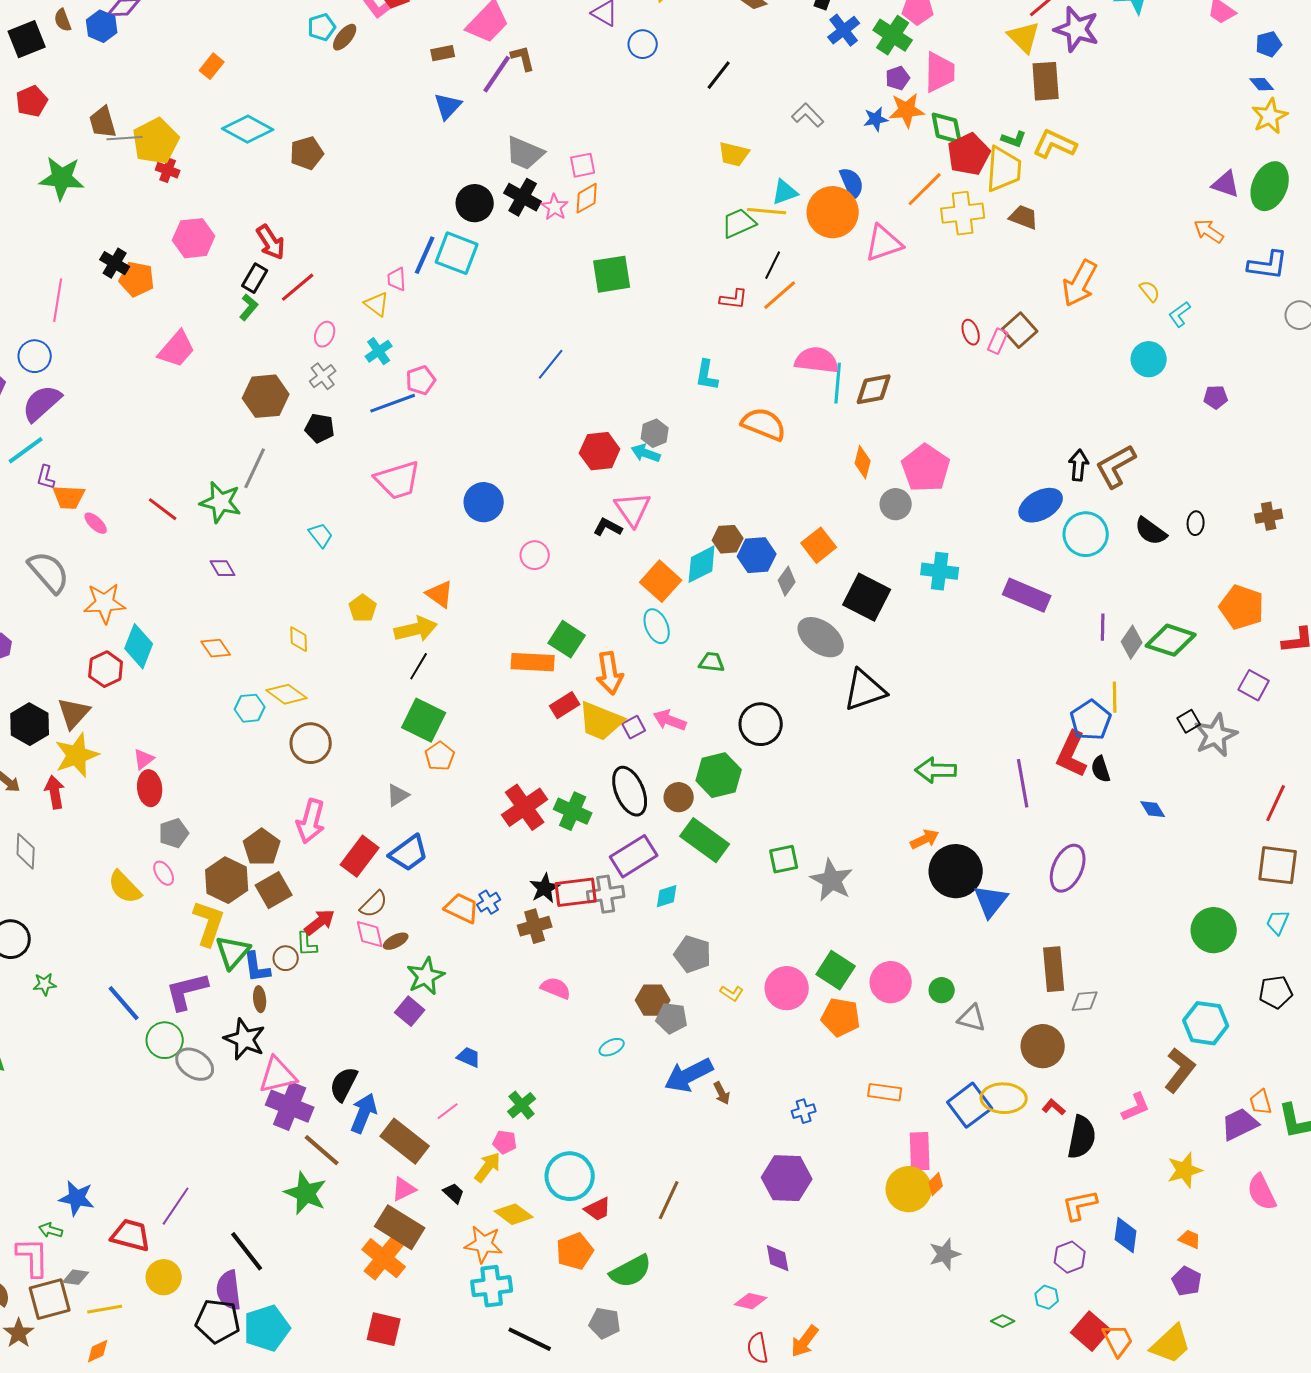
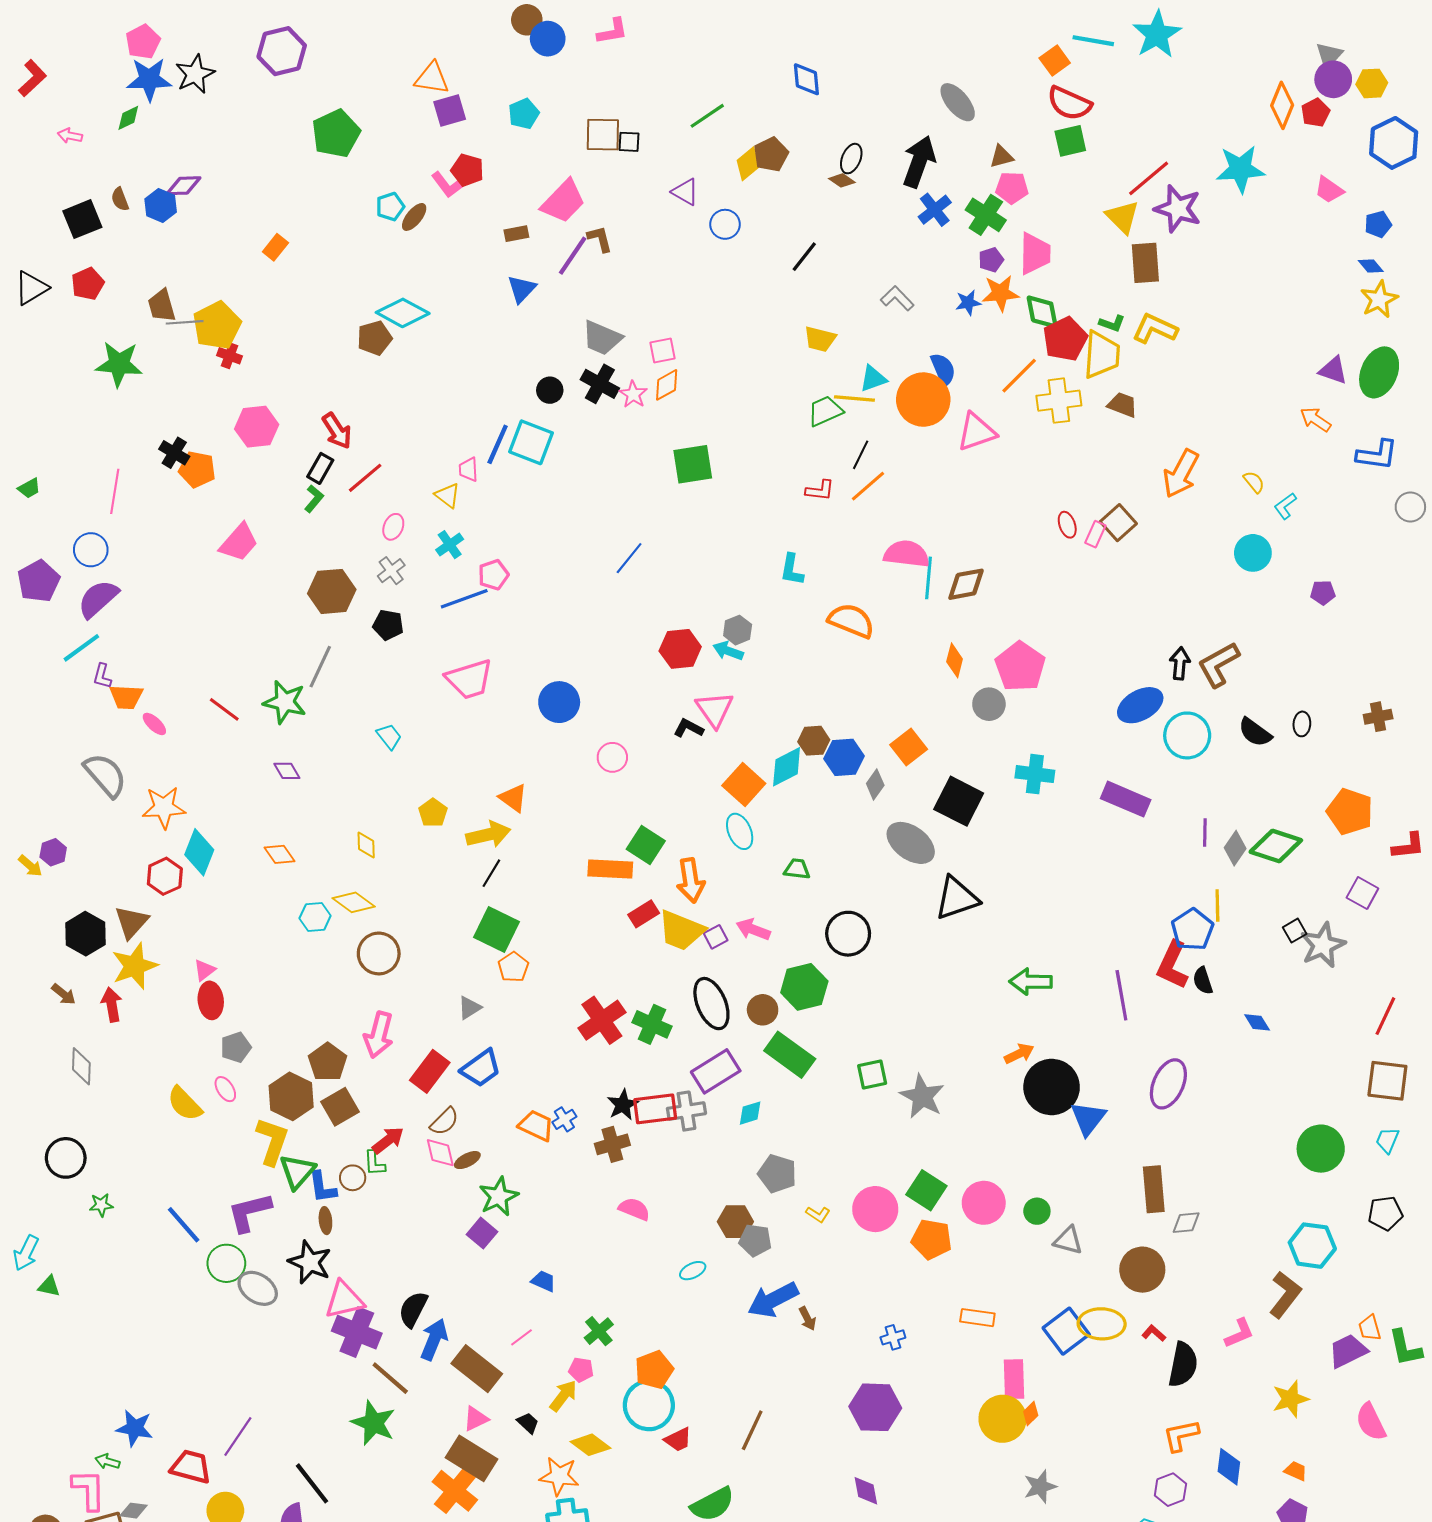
cyan diamond: (248, 129) -> (403, 313), moved
black circle: (475, 203) -> (550, 390), size x0.7
orange pentagon: (575, 1251) -> (654, 1370), moved

